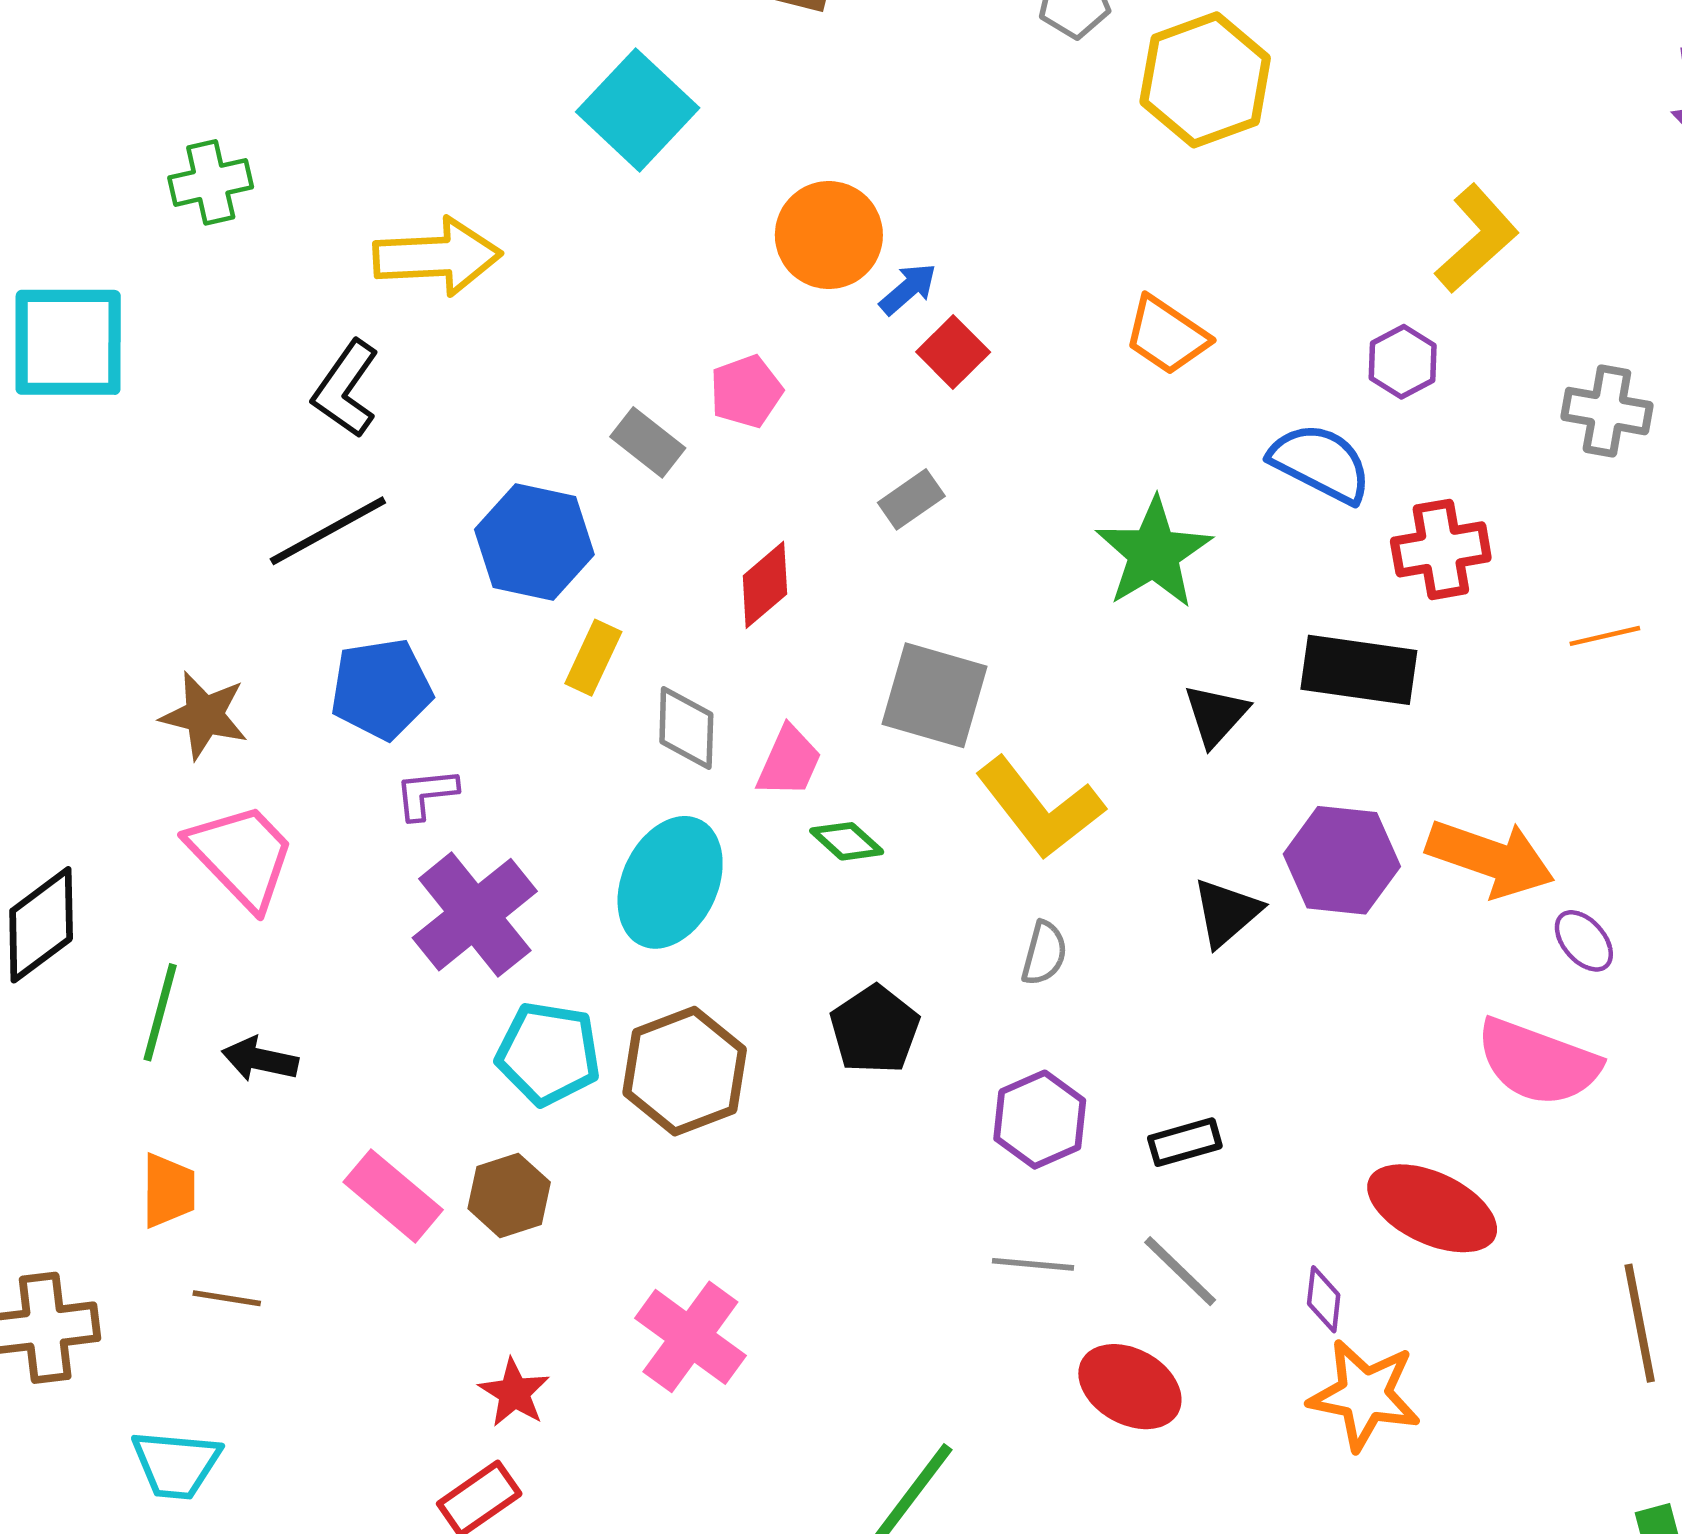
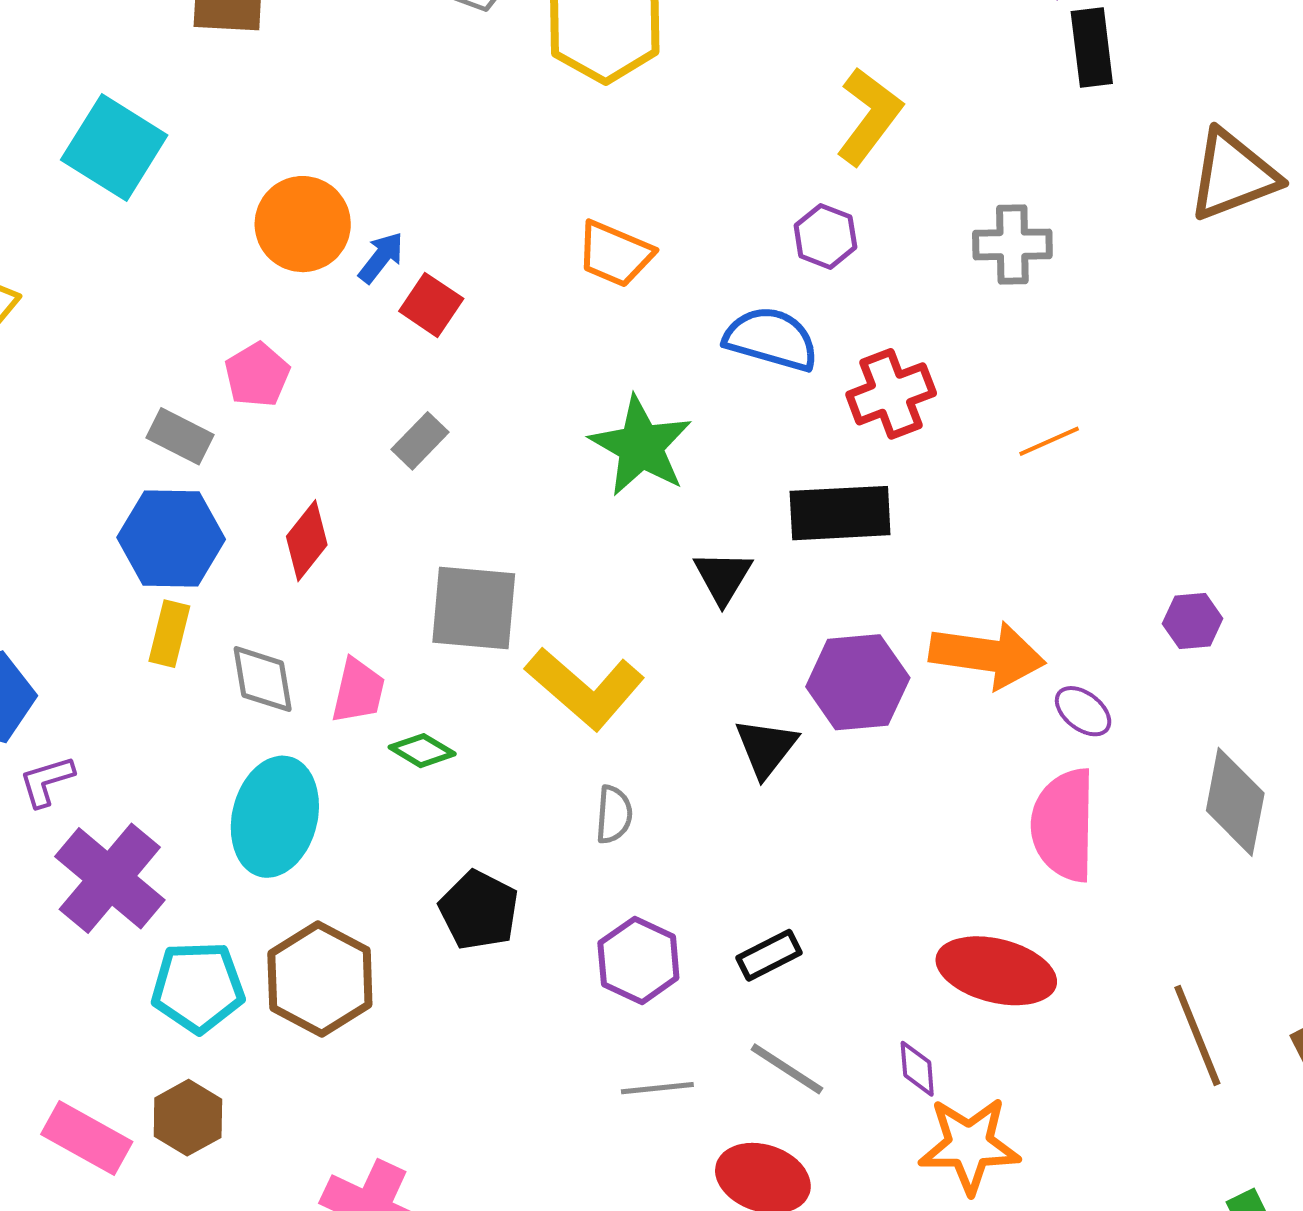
blue hexagon: (534, 542) -> (171, 538), moved
pink semicircle: (1538, 1062) -> (1064, 825), turned 82

